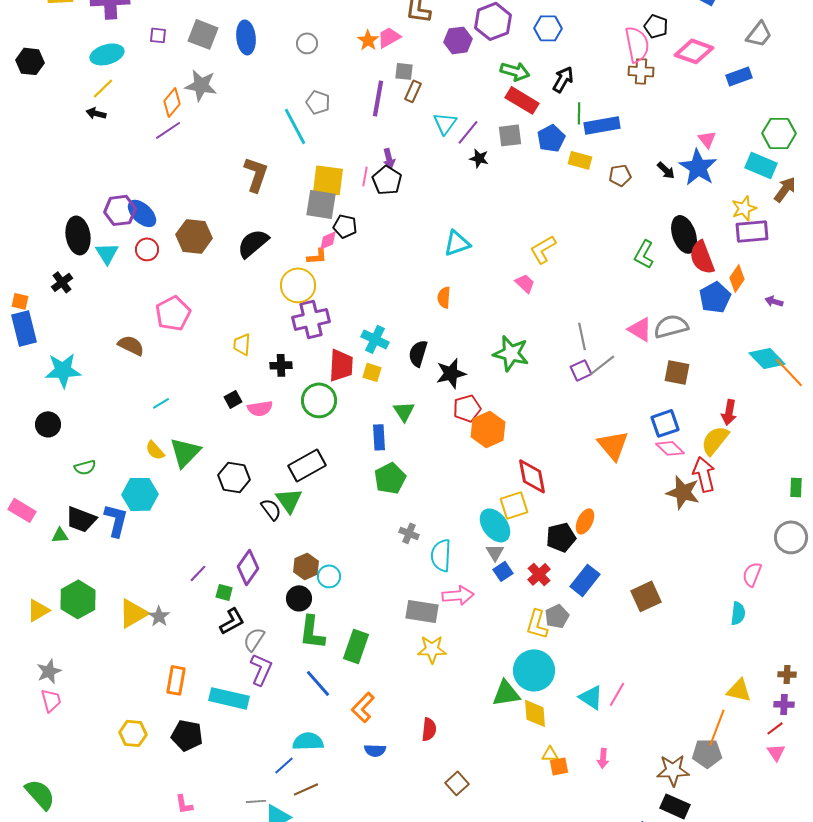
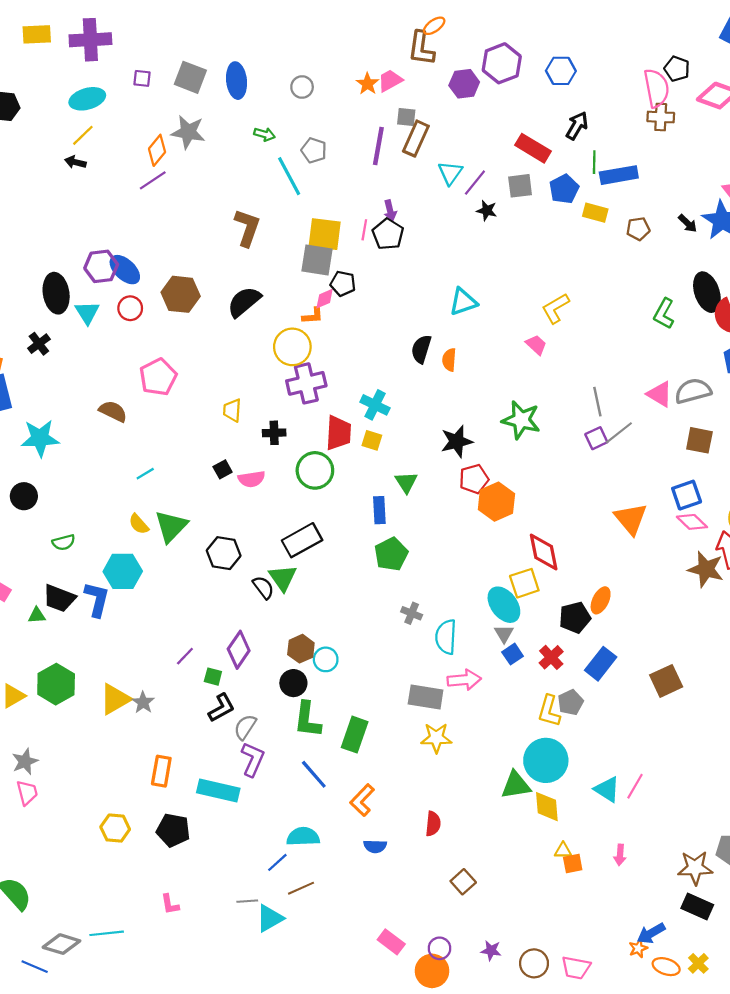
green arrow: (515, 71) -> (264, 134), moved, size x0.7
brown rectangle: (413, 91) -> (416, 139), size x1.5
black semicircle: (418, 353) -> (421, 349), moved

